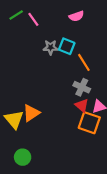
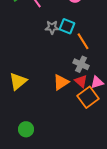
orange triangle: (31, 113) -> (61, 82), moved
yellow triangle: (14, 119) -> (18, 81), moved, turned 30
orange square: (89, 123) -> (88, 97), turned 35

